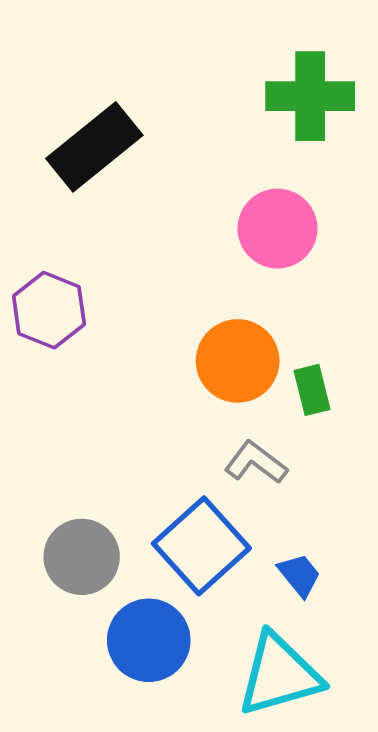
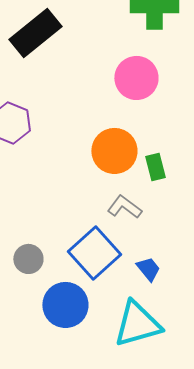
gray circle: (82, 557) -> (28, 259), size x0.7

